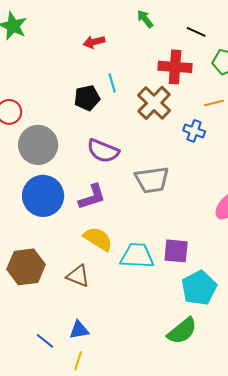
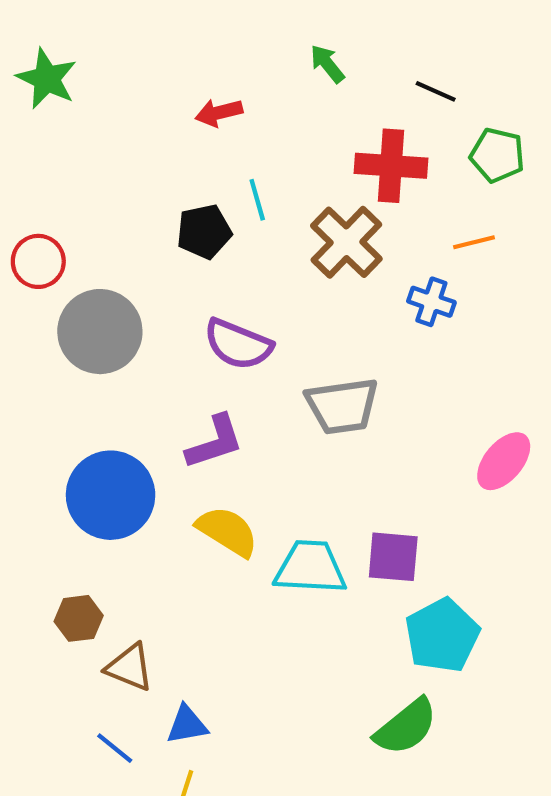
blue circle: (43, 196) -> (111, 495), moved
brown hexagon: (26, 267) -> (79, 618), moved, size x0.6
brown triangle: (78, 276) -> (130, 667), moved

